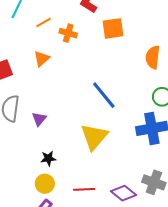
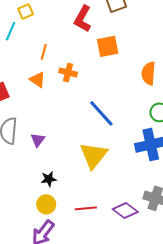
orange line: (44, 22) -> (44, 52), moved, turned -42
orange cross: (68, 33) -> (68, 72), moved
orange triangle: (42, 59) -> (38, 80), turned -42

